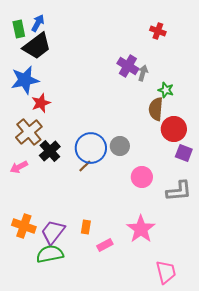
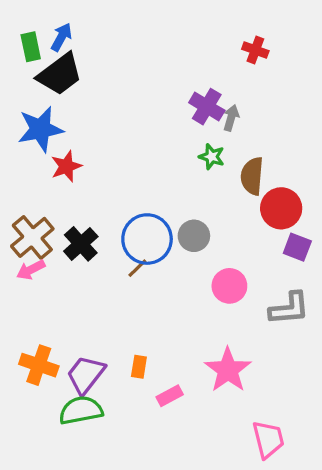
green star: (166, 90) -> (212, 157), moved
brown cross: (29, 132) -> (32, 237), moved

